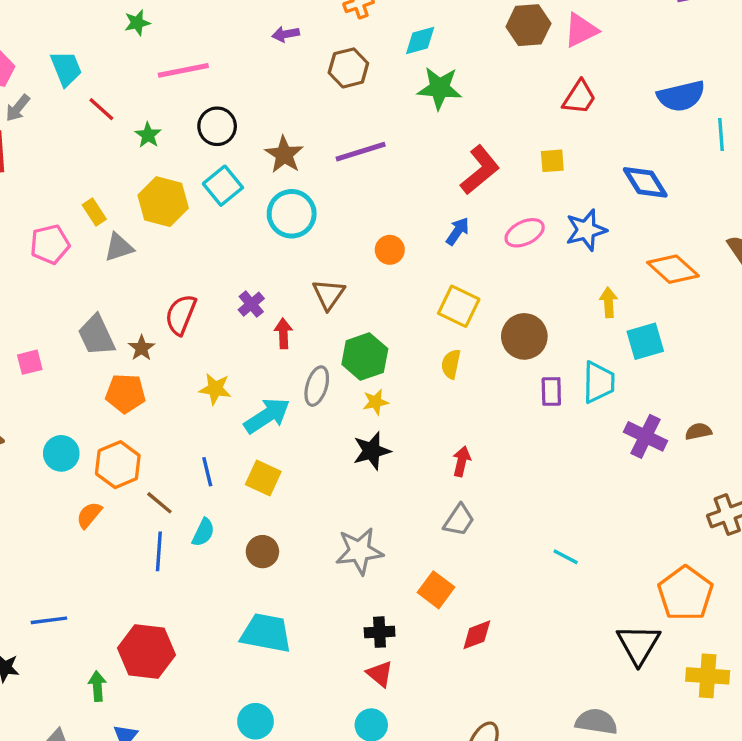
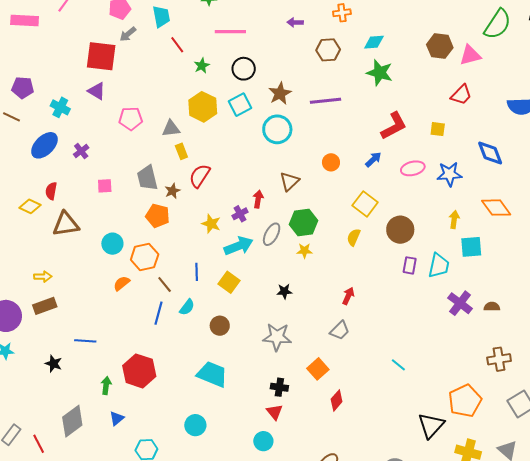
yellow rectangle: (94, 212) -> (181, 151), moved
purple cross: (251, 304) -> (240, 214), moved
black star: (372, 451) -> (284, 291), moved, size x0.7
red diamond: (477, 635) -> (337, 400), turned -40

